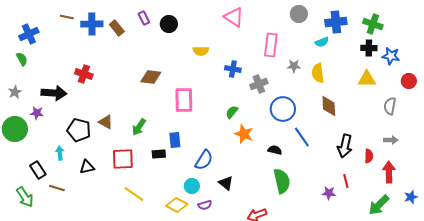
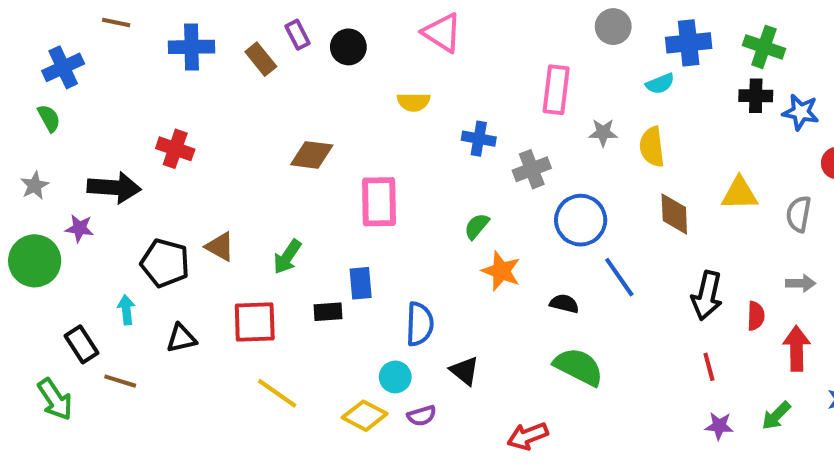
brown line: (67, 17) -> (116, 22), moved
pink triangle: (234, 17) -> (442, 33), moved
brown rectangle: (117, 28) -> (261, 59), moved
yellow triangle: (367, 79) -> (740, 194), moved
blue semicircle: (204, 160) -> (420, 324), turned -30
green semicircle: (282, 181) -> (579, 367), turned -50
purple star: (329, 193) -> (719, 426), moved
green arrow: (379, 205) -> (776, 416), size x0.7

